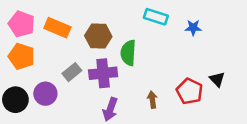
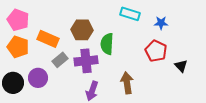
orange rectangle: (57, 28) -> (48, 39), moved
red pentagon: (190, 91) -> (156, 51), moved
brown arrow: (152, 100) -> (127, 83), size x1.5

